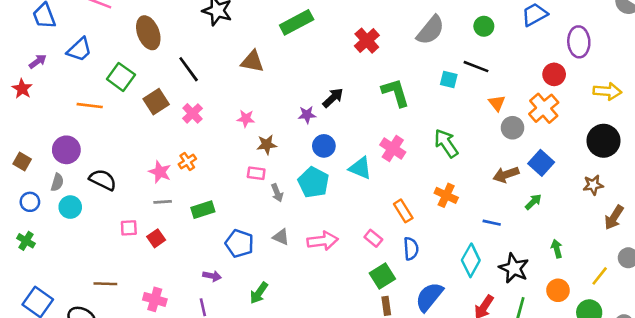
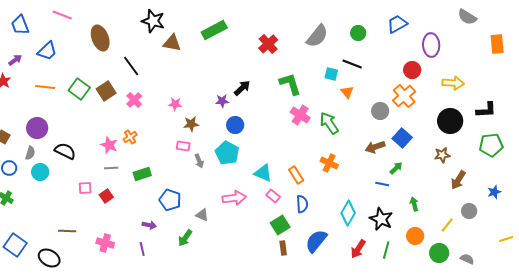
brown triangle: (252, 61) -> (172, 43), moved
green square: (121, 77) -> (79, 89), moved
orange triangle: (497, 103) -> (347, 92), moved
orange line: (90, 106) -> (45, 87), moved
pink cross: (393, 149) -> (300, 115), moved
cyan triangle: (360, 168) -> (263, 173), moved
blue line: (492, 223) -> (382, 184), moved
gray triangle: (281, 237) -> (202, 215), moved

